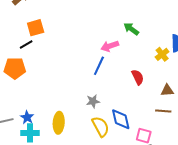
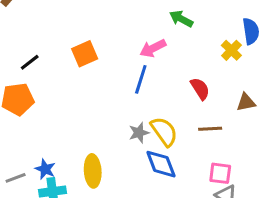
orange square: (36, 28) -> (85, 54), moved
brown line: (163, 111) -> (210, 129), moved
blue diamond: (121, 119) -> (161, 164), moved
yellow semicircle: (101, 127) -> (164, 131), moved

